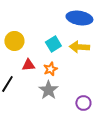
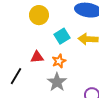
yellow circle: (14, 41) -> (39, 15), moved

